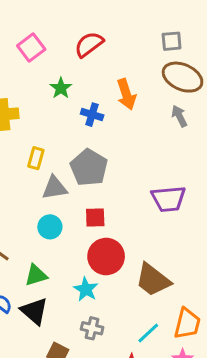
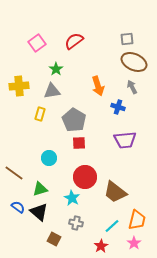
orange arrow: (126, 94) -> (98, 86), moved
blue cross: (92, 115) -> (118, 107), moved
gray triangle: (55, 188) -> (52, 91), moved
red square: (95, 218) -> (79, 143), moved

